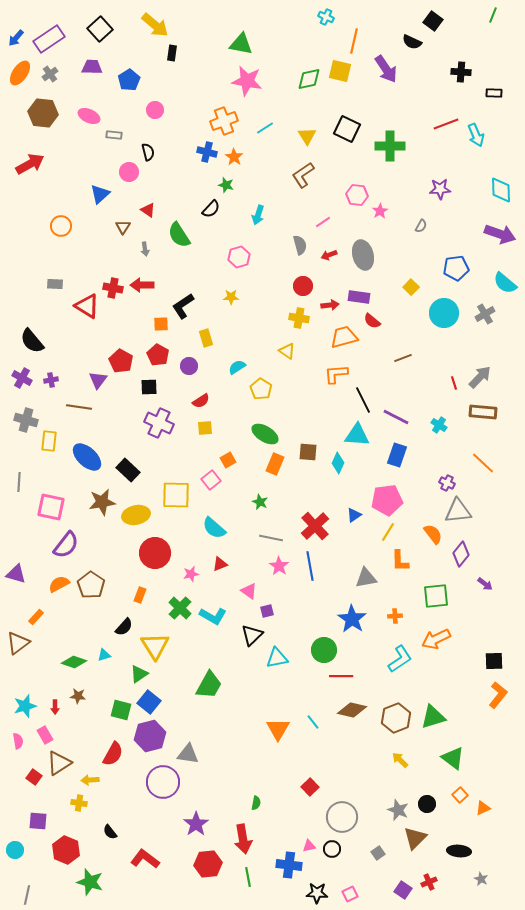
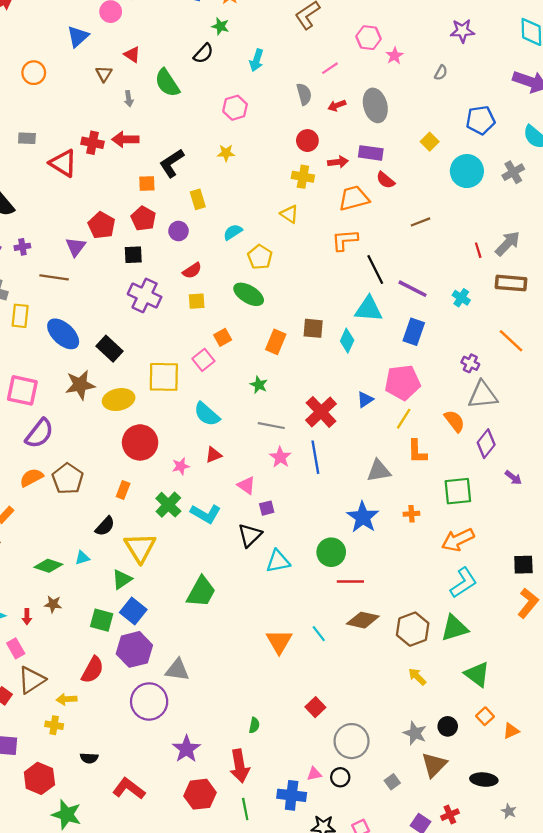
green ellipse: (265, 434) -> (249, 294), moved
cyan L-shape: (400, 659) -> (464, 583), moved
black semicircle: (110, 832) -> (89, 758), turned -49

